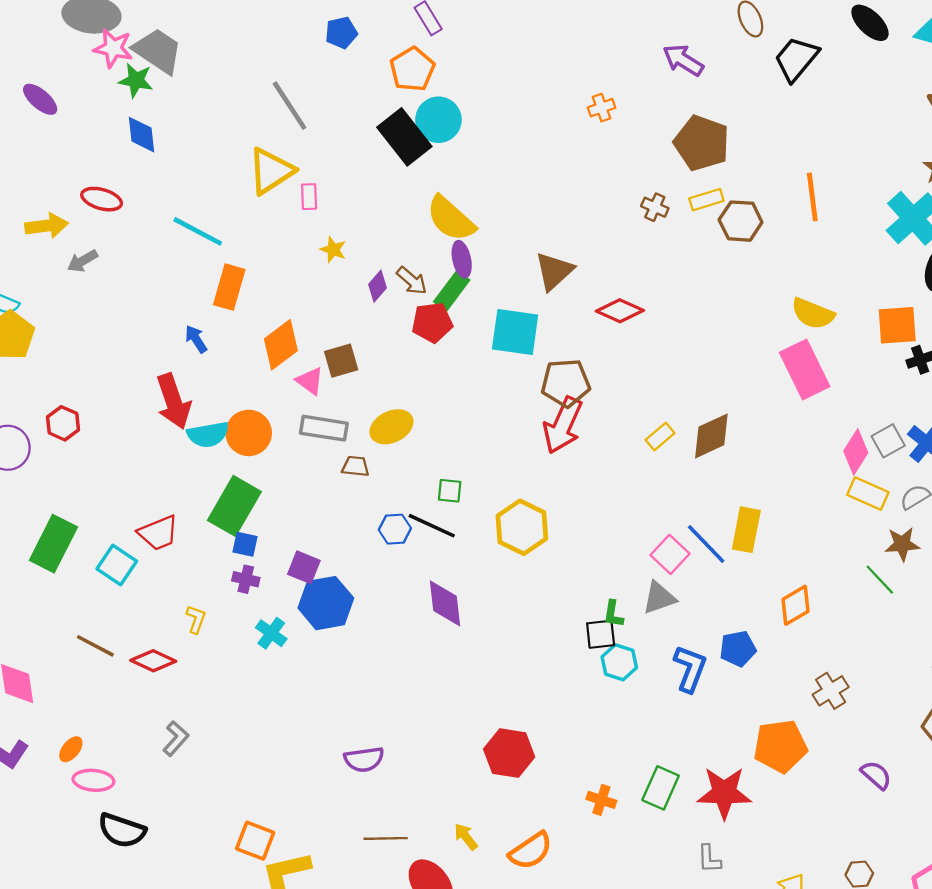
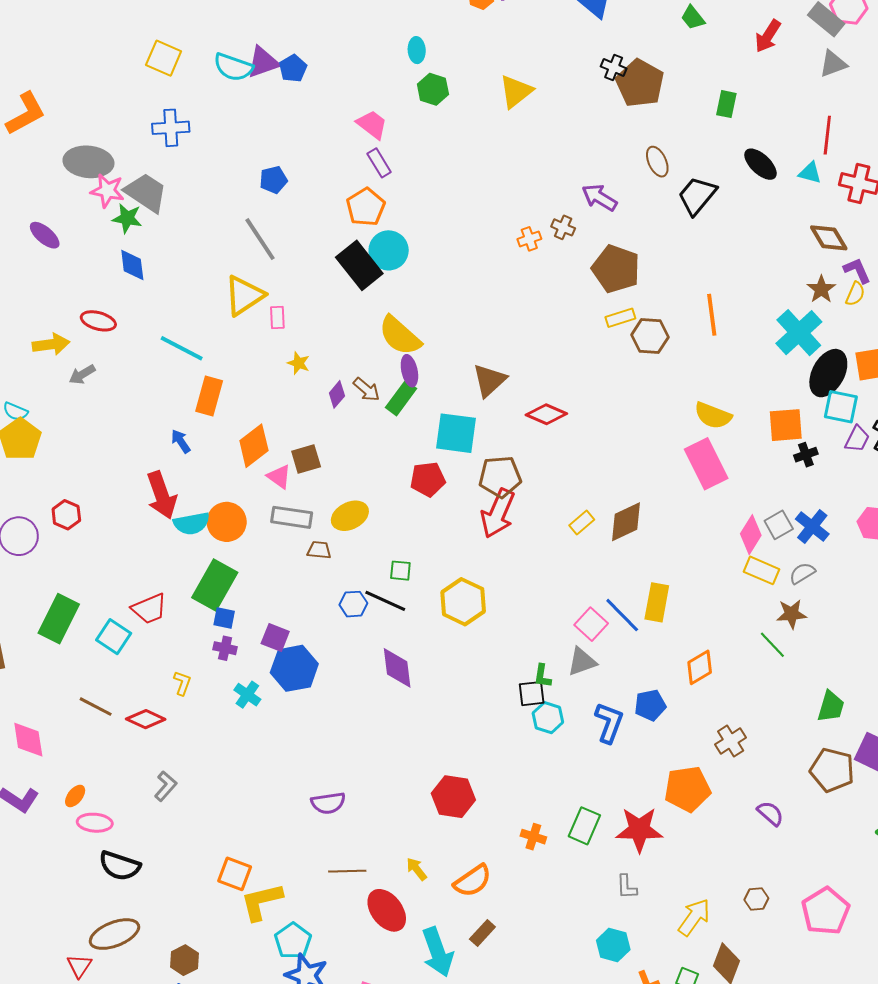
blue pentagon: (341, 33) -> (273, 180), moved
brown cross: (655, 207) -> (563, 227), moved
red pentagon: (432, 322) -> (428, 479), moved

